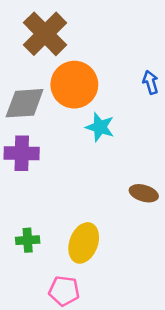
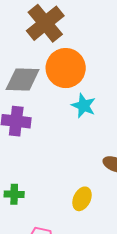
yellow ellipse: (84, 243) -> (82, 199), moved, size x0.7

